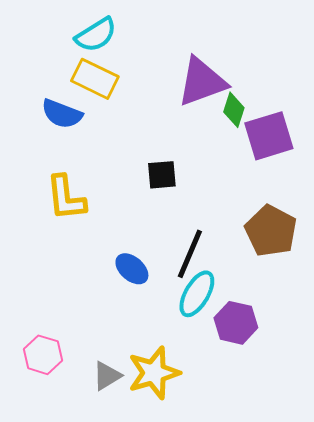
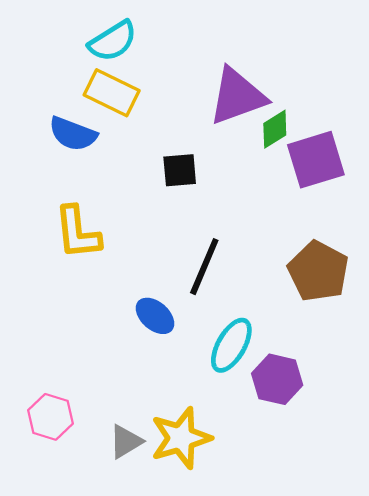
green diamond: (234, 110) -> (275, 129), turned 40
black square: (162, 175) -> (180, 170), moved
black line: (190, 254) -> (204, 267), moved

